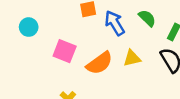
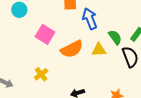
green semicircle: (147, 18) -> (115, 37), moved

